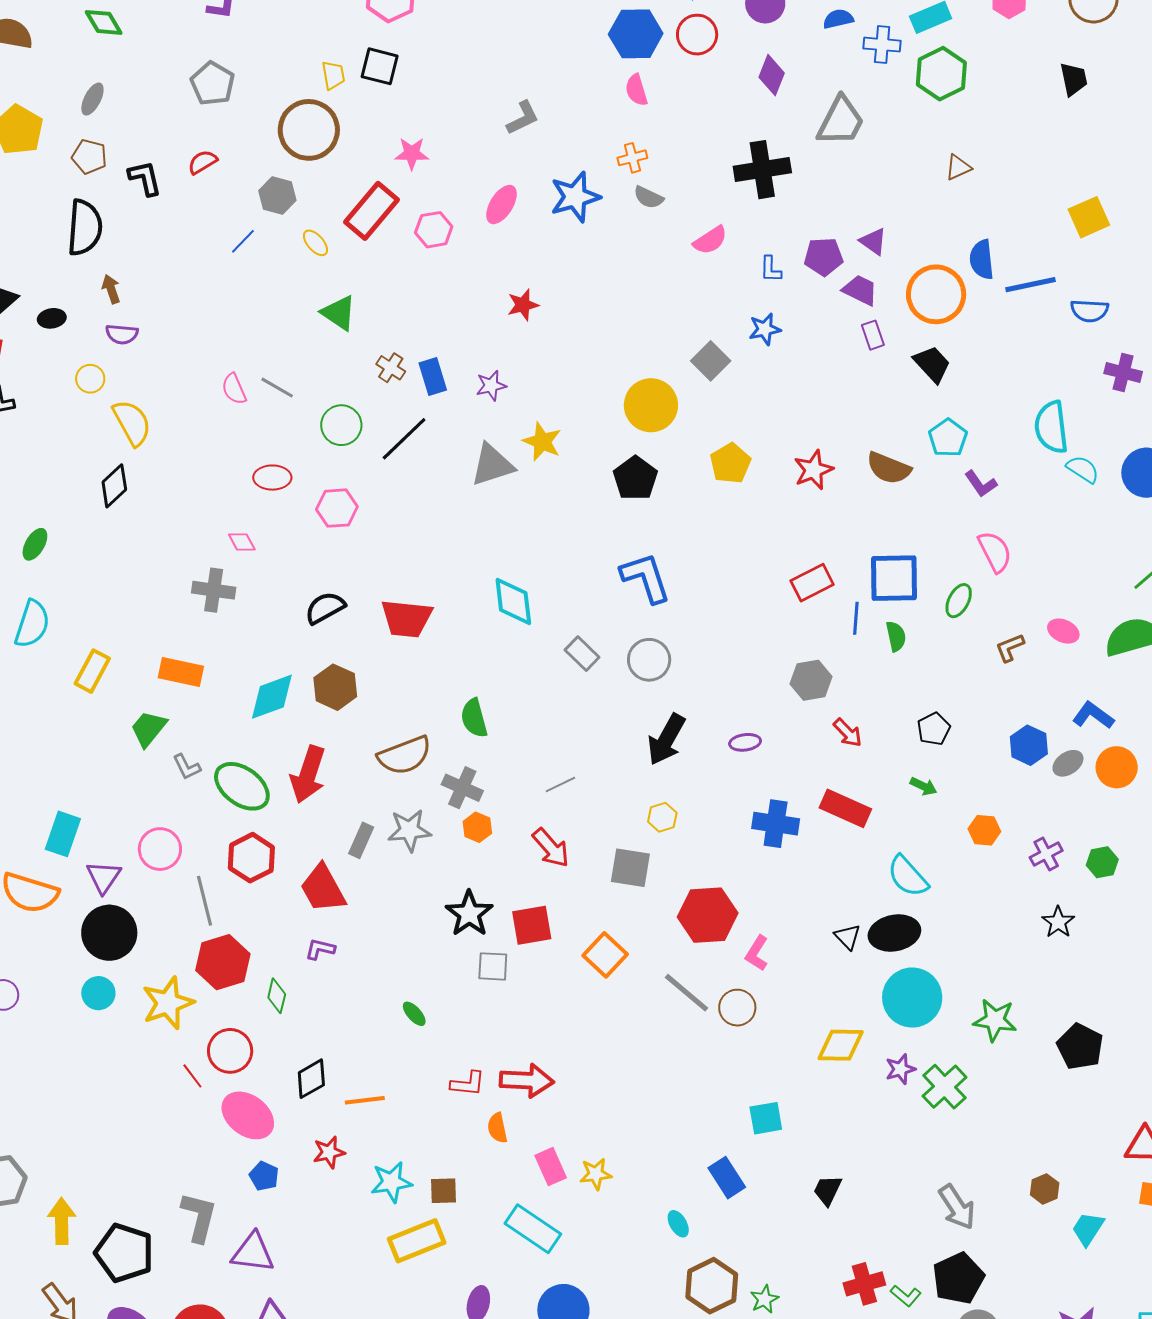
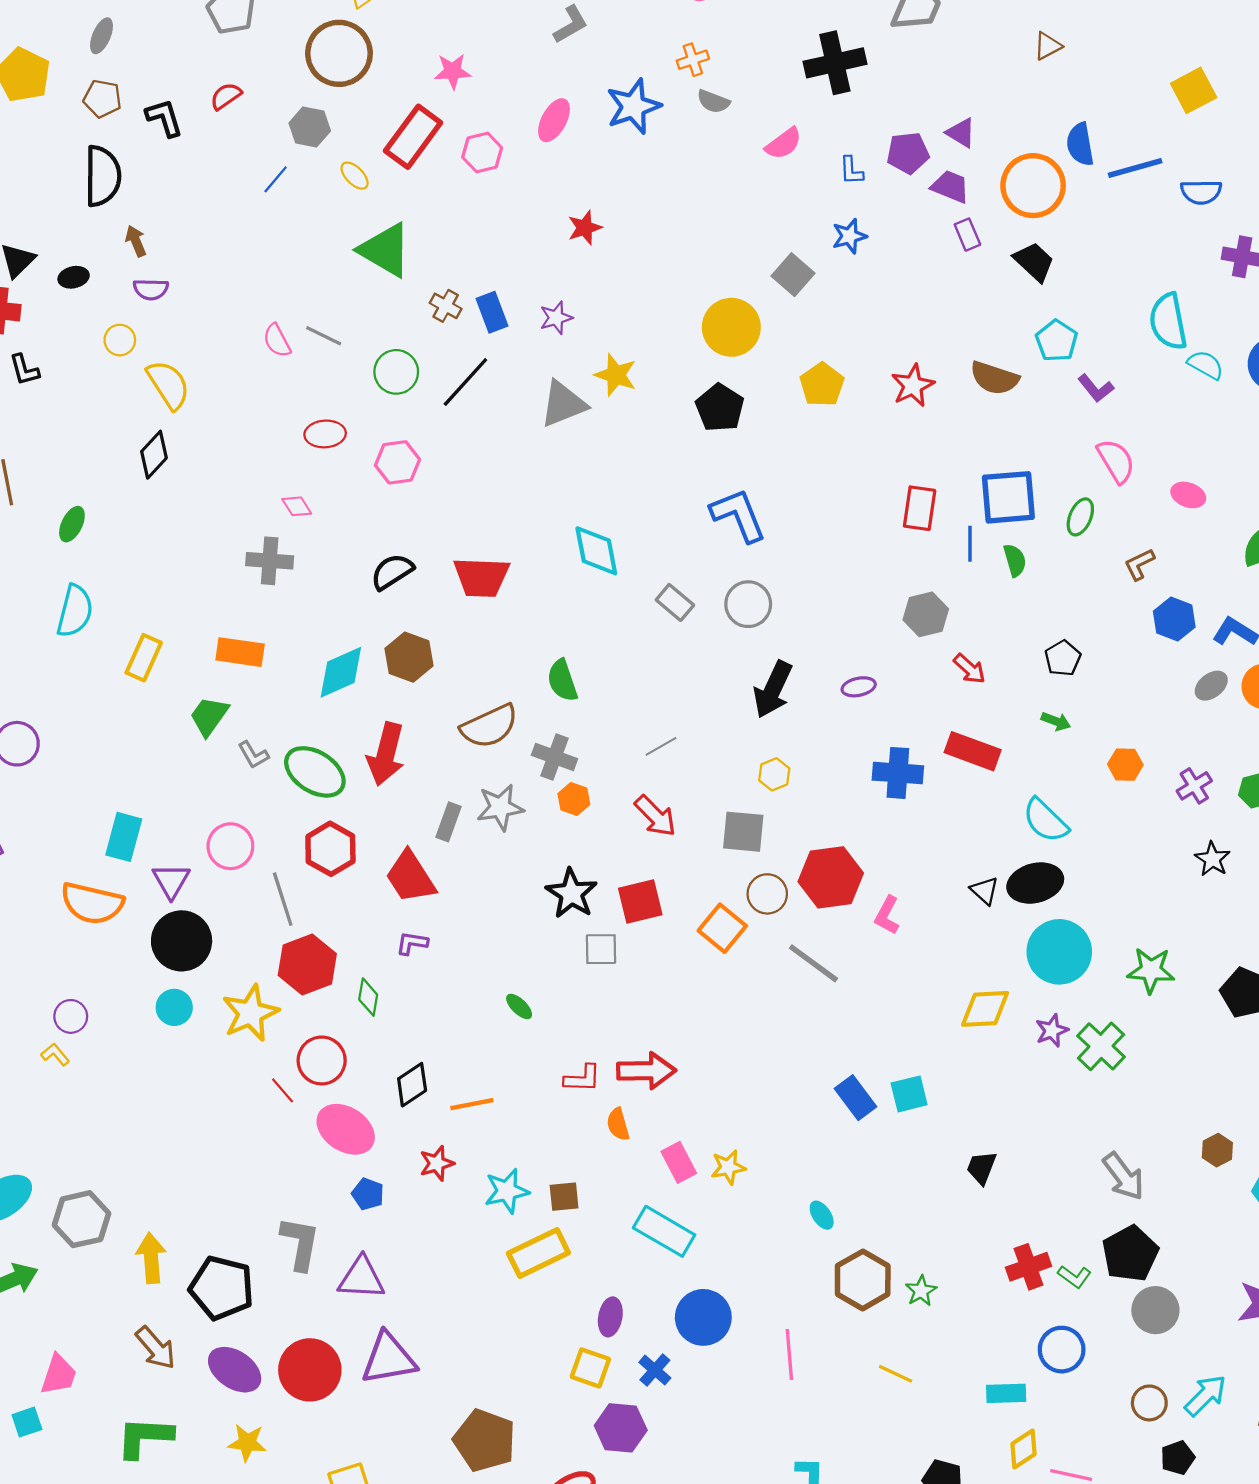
green triangle: (339, 313) -> (385, 250), size x1.4
red rectangle: (812, 583) -> (920, 508), turned -51
pink ellipse: (1063, 631) -> (1188, 495), moved
blue hexagon: (1029, 745) -> (1174, 619), moved
brown circle: (737, 1008) -> (767, 894), moved
blue rectangle: (727, 1178) -> (856, 1098), moved

